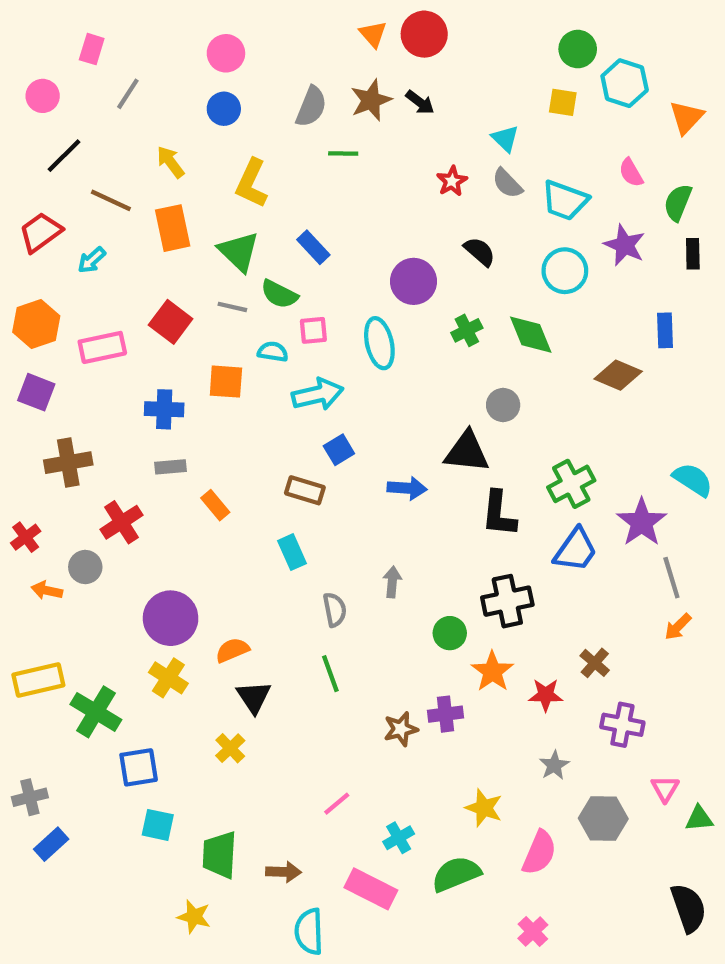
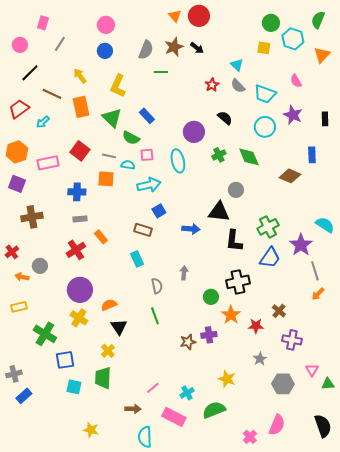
green semicircle: (678, 203) -> (318, 20), moved
gray line: (232, 307) -> (109, 156), moved
red cross: (122, 522) -> (76, 250), moved
yellow rectangle: (38, 680) -> (19, 307), moved, size x0.7
pink line: (337, 804) -> (153, 388), moved
pink semicircle: (539, 853) -> (277, 425), moved
green trapezoid: (220, 855) -> (103, 378), moved

